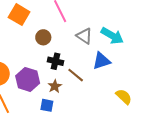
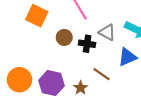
black cross: (55, 61) -> (87, 44), moved

